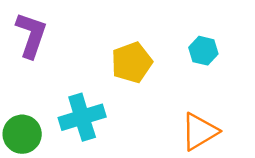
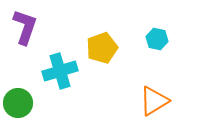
cyan cross: (82, 117) -> (60, 71), moved

